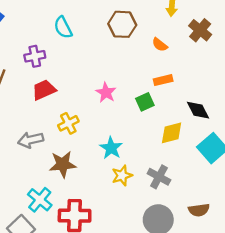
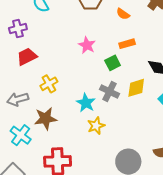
pink star: (106, 92) -> (87, 45), moved
gray cross: (159, 177) -> (109, 92), moved
cyan cross: (40, 200) -> (21, 135), moved

